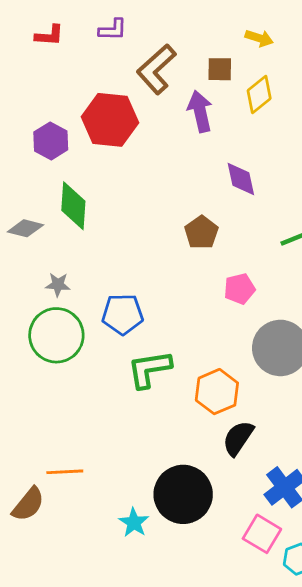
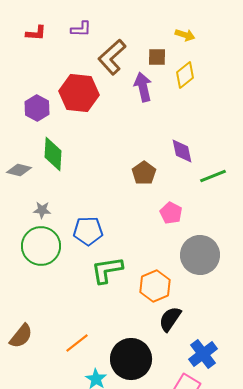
purple diamond: (241, 179) -> (182, 151), moved
pink pentagon: (239, 289) -> (171, 213), turned -30
orange line: (65, 472) -> (77, 343), moved, turned -35
brown semicircle: (28, 504) -> (21, 336), moved

